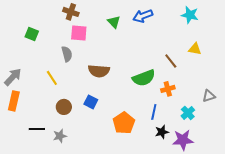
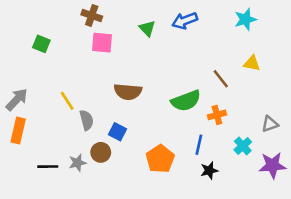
cyan star: (190, 15) -> (245, 19), turned -30
gray semicircle: (67, 54) -> (87, 120), moved
brown circle: (64, 107) -> (101, 152), moved
gray star: (60, 136) -> (77, 163), moved
purple star: (183, 140) -> (272, 165), moved

